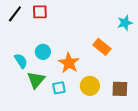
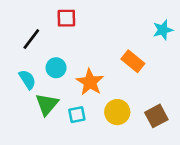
red square: (40, 12) -> (66, 18), moved
black line: (15, 14) -> (31, 39), moved
brown square: (120, 89) -> (156, 116), turned -30

